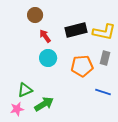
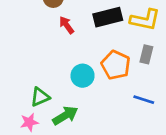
cyan circle: (48, 58) -> (83, 76), moved
orange pentagon: (82, 66) -> (116, 65), turned 30

